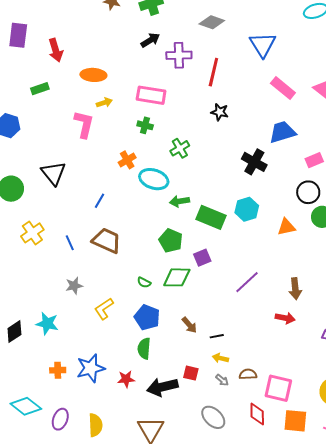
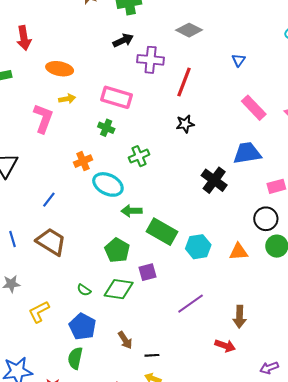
blue triangle: (263, 45) -> (238, 60), size x0.5
black star: (220, 112) -> (185, 124), turned -30
cyan hexagon: (247, 209) -> (198, 247), moved

